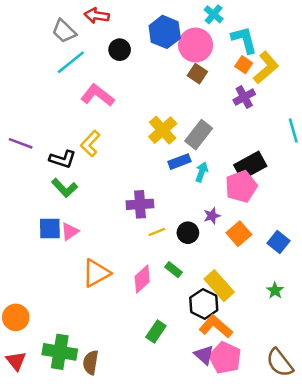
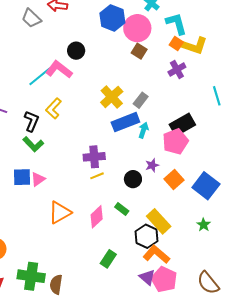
black circle: (120, 50) -> (76, 51), moved
cyan line: (71, 62) -> (40, 76), moved
yellow L-shape: (266, 68) -> (194, 46), turned 60
gray rectangle: (199, 135) -> (141, 100), size x0.7
black L-shape: (63, 159) -> (31, 121), turned -85
blue rectangle: (179, 162) -> (125, 122), size x1.5
yellow line: (157, 232) -> (97, 176), moved
blue square: (278, 242) -> (206, 186), size x1.5

